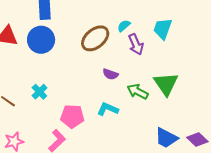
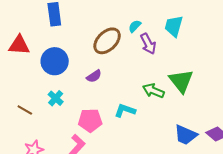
blue circle: (41, 40) -> (55, 61), moved
purple semicircle: (110, 74) -> (94, 76), moved, turned -49

